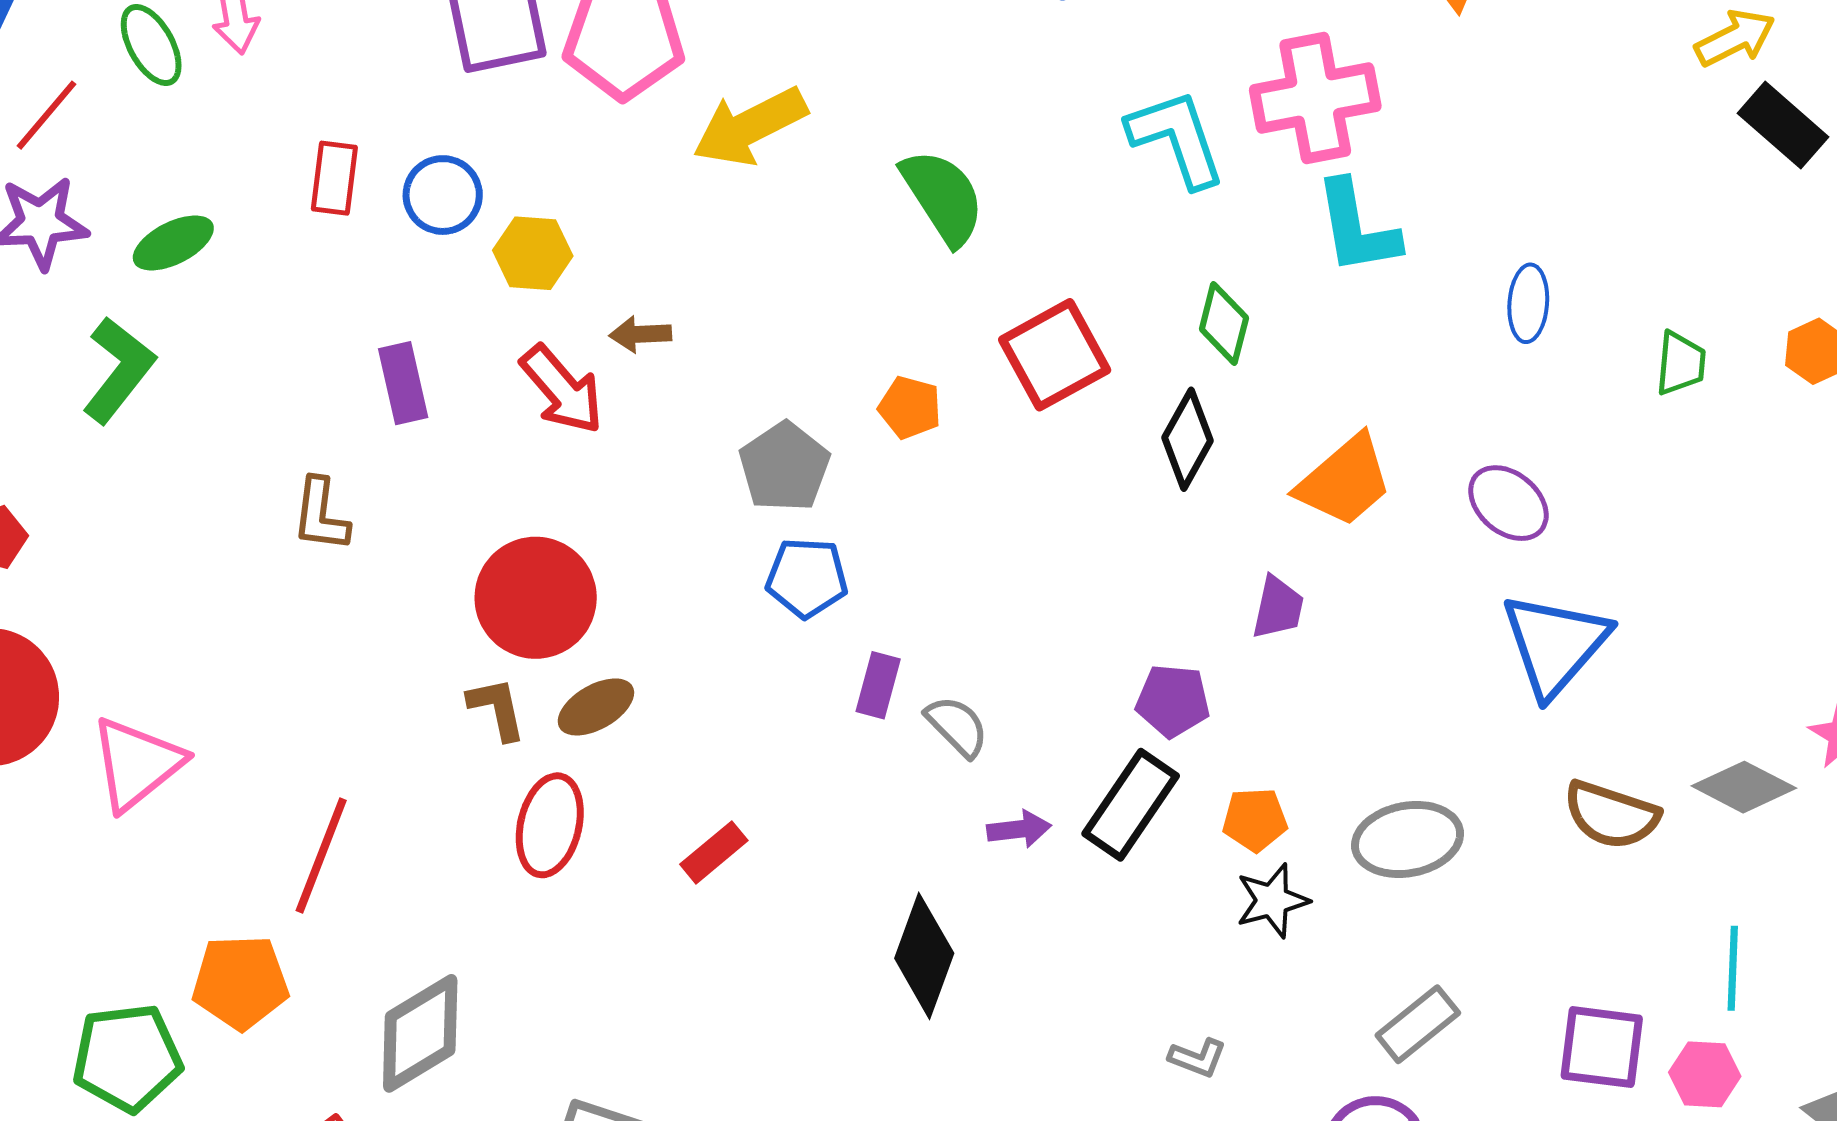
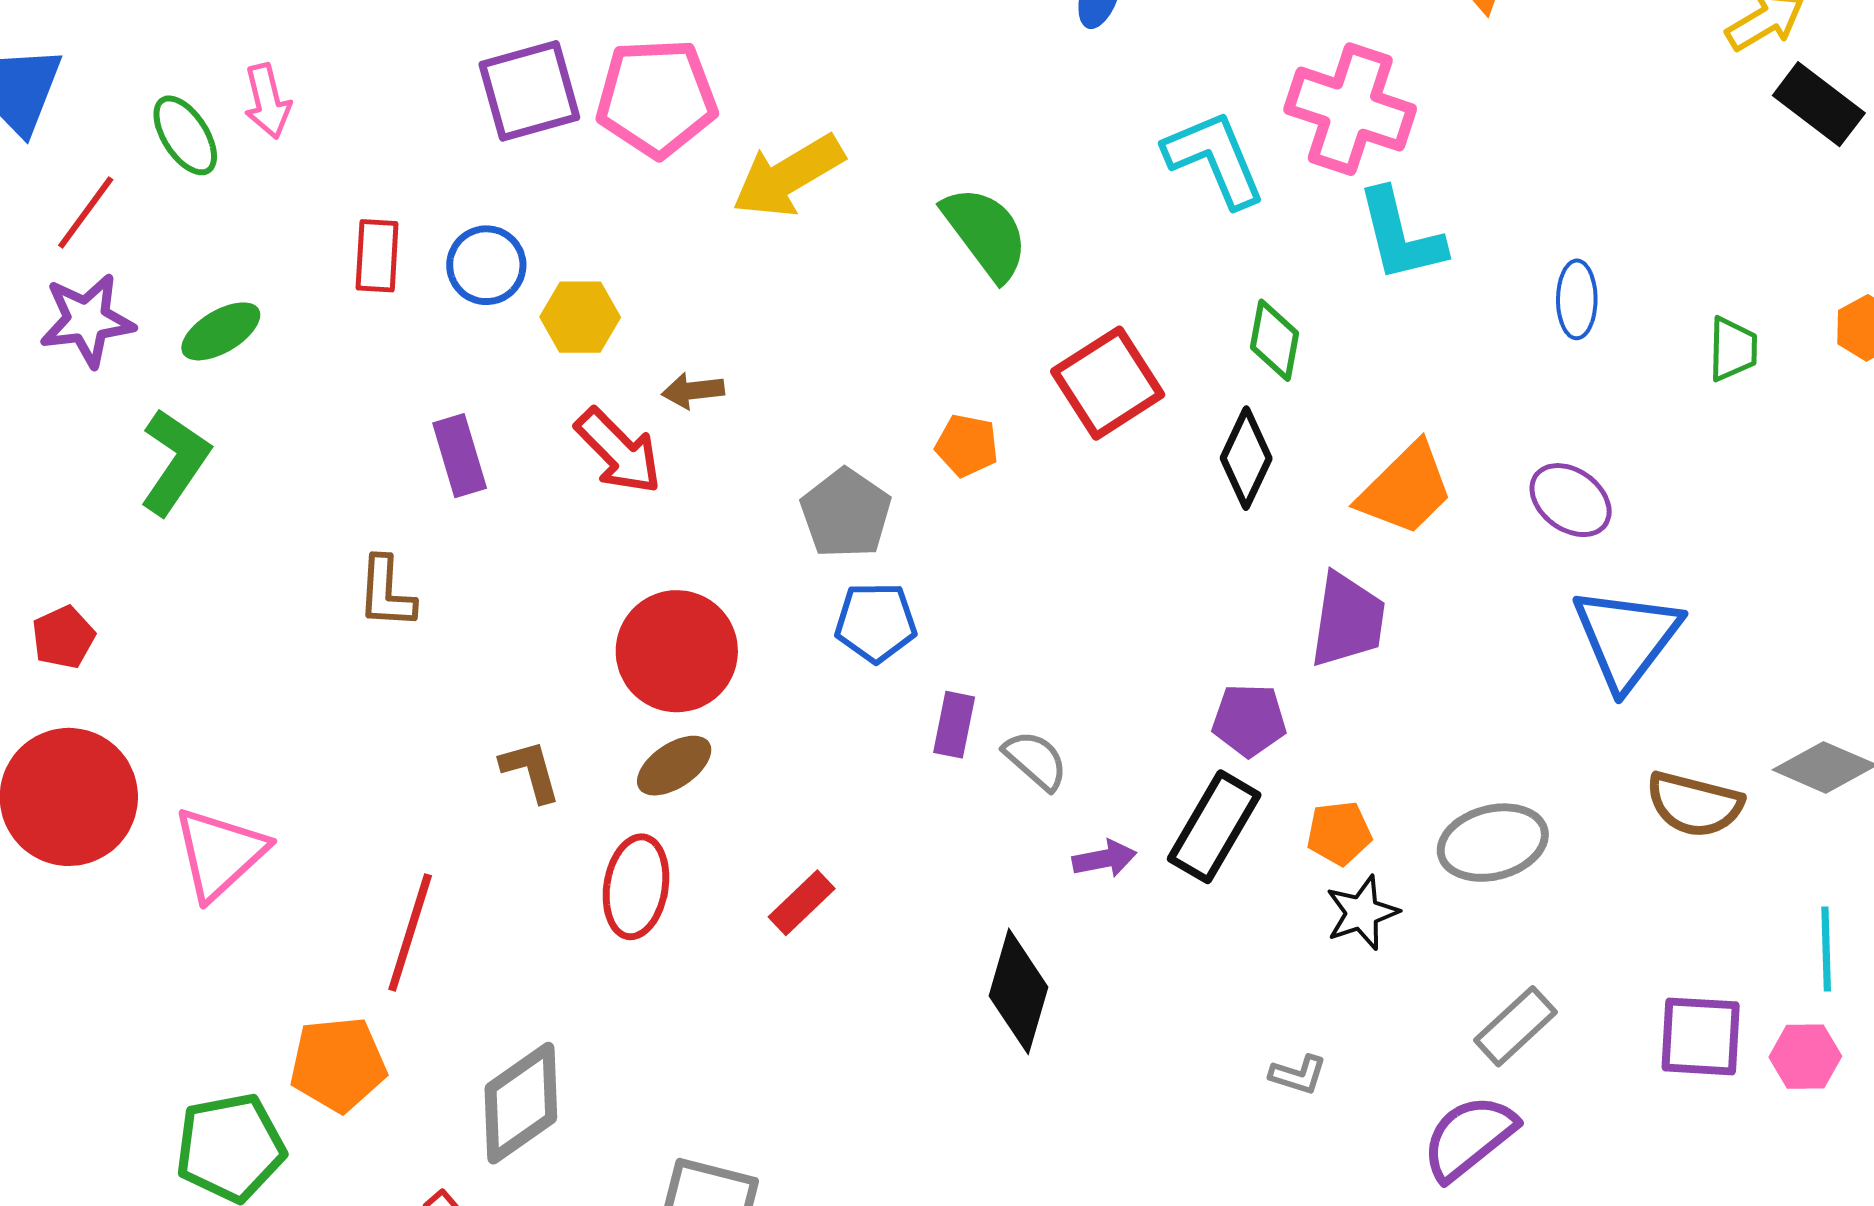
pink cross: (1315, 98) -> (1350, 109), turned 33
red circle: (536, 598) -> (677, 651), moved
purple trapezoid: (1278, 608) -> (1348, 620), size x1.5
brown L-shape: (497, 709) -> (530, 771), moved

